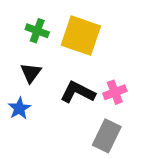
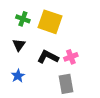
blue star: (19, 108) -> (18, 76), moved
gray rectangle: (107, 136) -> (66, 84), turned -36

